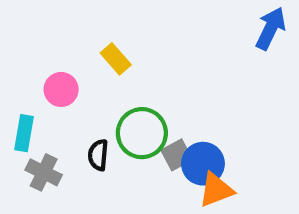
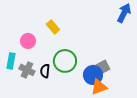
gray square: (177, 155) -> (103, 67), moved
gray cross: (44, 172) -> (27, 70), moved

